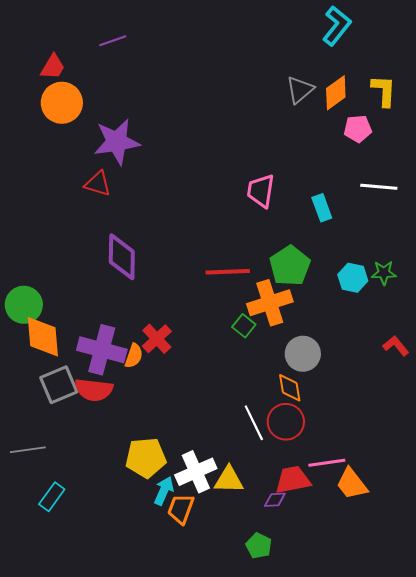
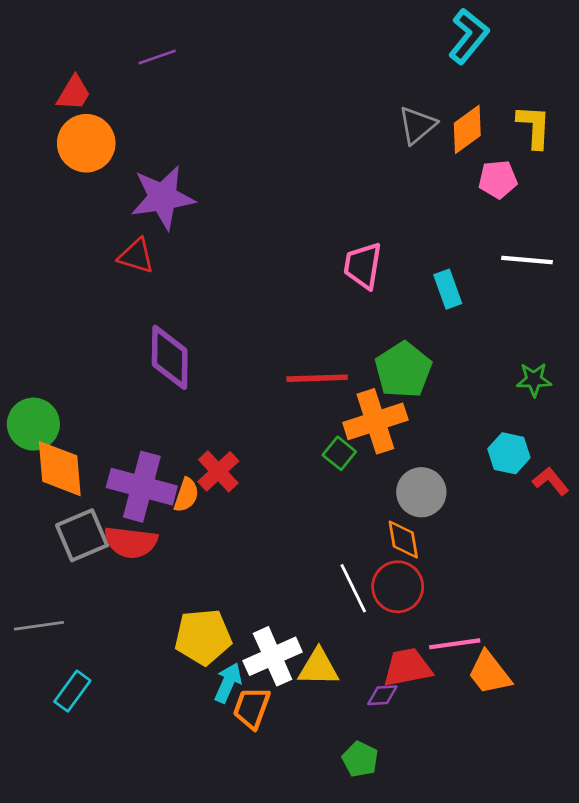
cyan hexagon: (353, 278) -> (509, 453), moved

